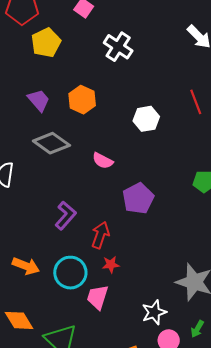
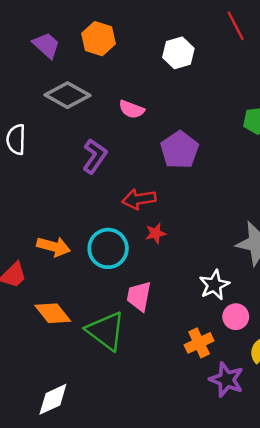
purple L-shape: (66, 215) -> (95, 156), moved
red arrow: (100, 235) -> (139, 199), turned -112
pink trapezoid: (98, 297) -> (139, 296), moved

